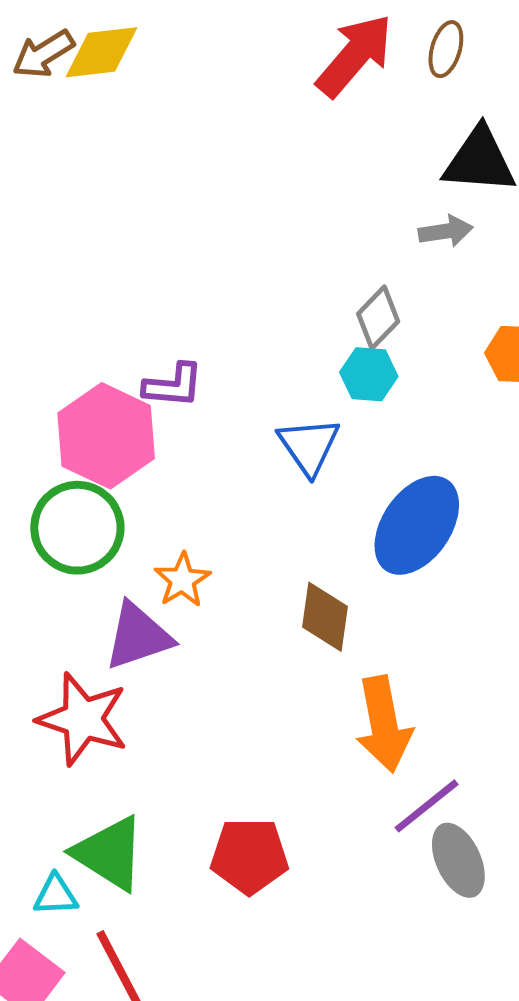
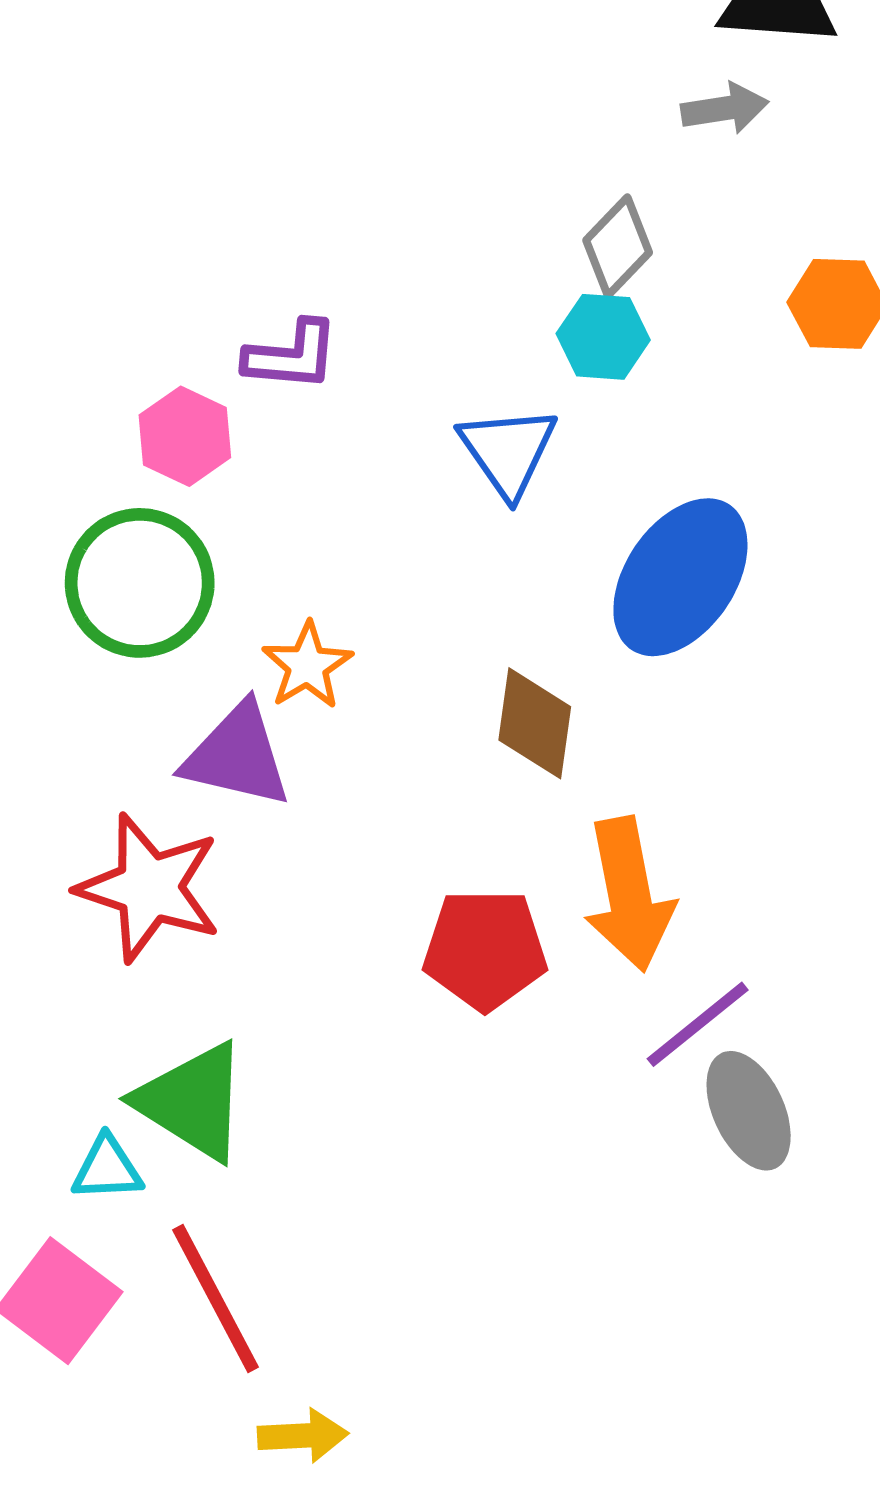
pink hexagon: (106, 436) -> (185, 436), size x0.6
purple triangle: (138, 636) -> (237, 755), turned 32
red pentagon: (249, 856) -> (485, 950), moved

